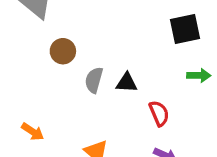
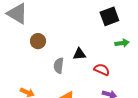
gray semicircle: (94, 80) -> (59, 66), moved
red semicircle: (159, 113) -> (102, 70), turned -35

